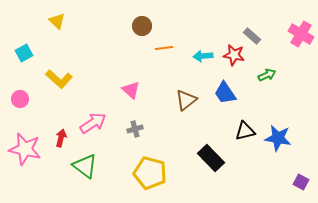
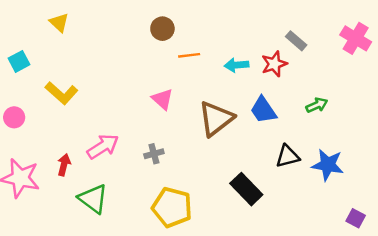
red star: (234, 55) -> (274, 64), turned -30
green arrow: (267, 75) -> (317, 105), moved
pink triangle: (131, 90) -> (162, 99), moved
brown triangle: (186, 100) -> (216, 119), size x1.4

